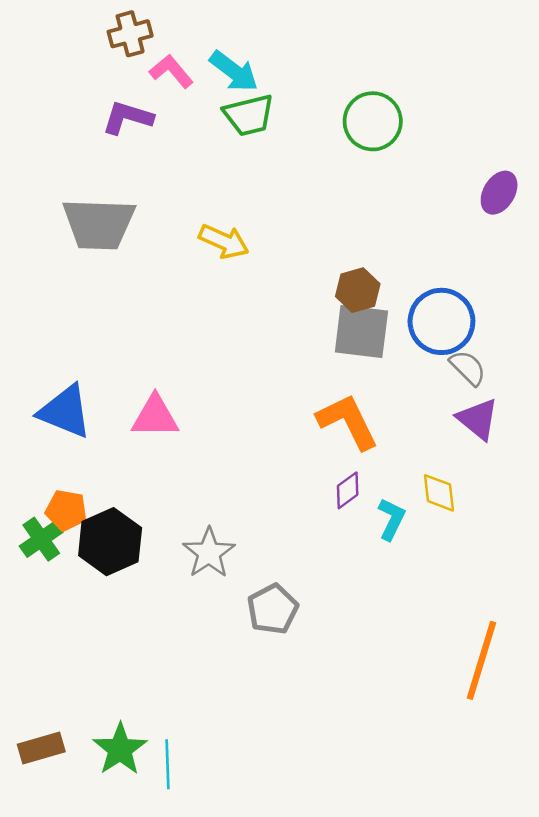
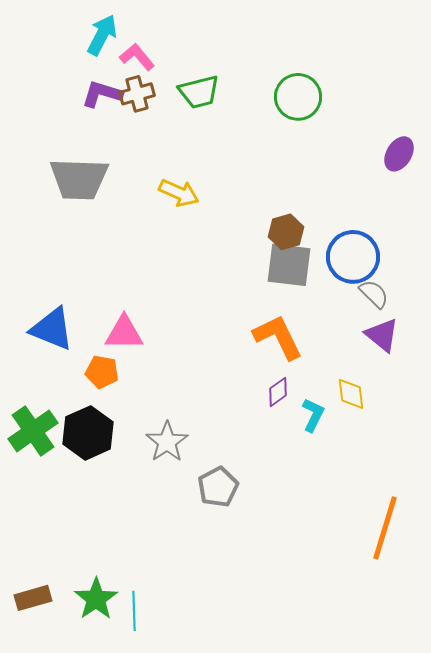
brown cross: (130, 34) -> (137, 94), moved
cyan arrow: (234, 71) -> (102, 35), moved, turned -99
orange pentagon: (66, 510) -> (102, 372), moved
green cross: (41, 539) -> (33, 431), size x1.4

